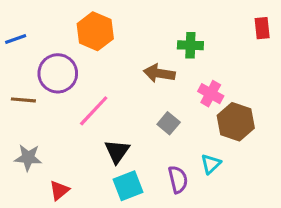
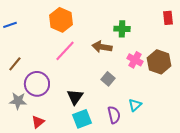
purple circle: (58, 73) -> (37, 84), moved
brown line: (23, 100) -> (15, 64), turned -56
pink line: (94, 111) -> (65, 51), moved
brown hexagon: (236, 122) -> (159, 62), moved

